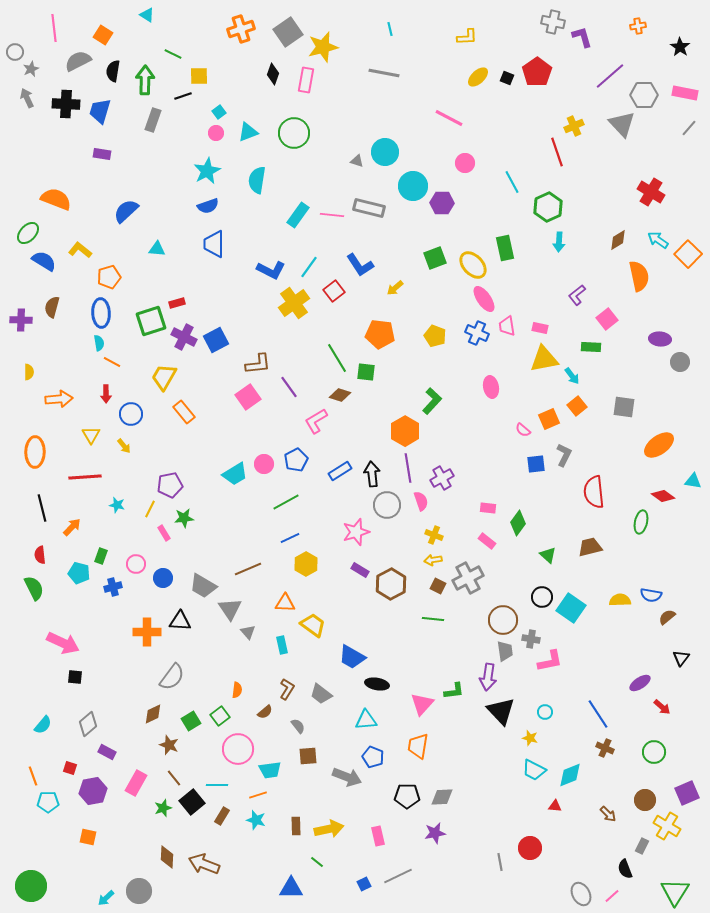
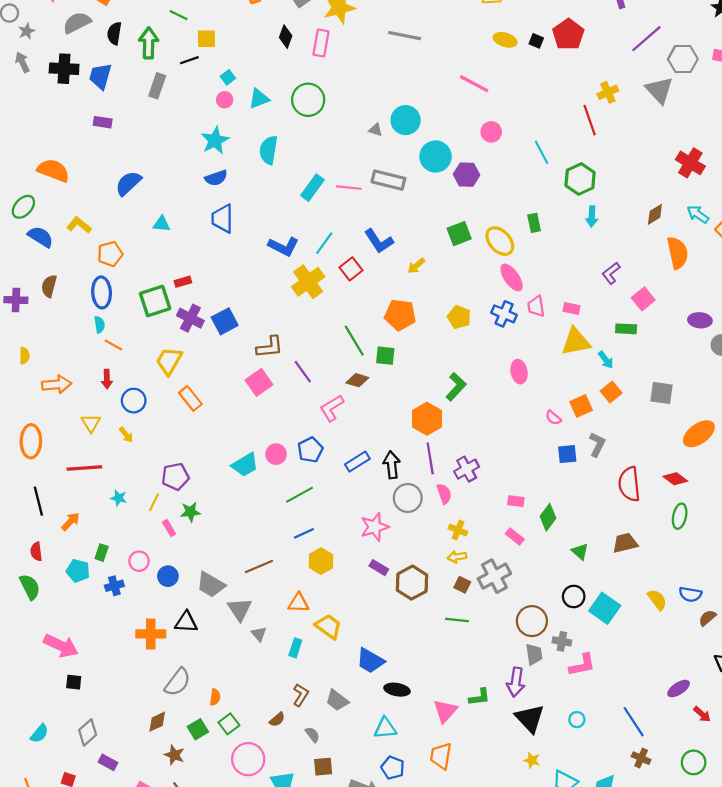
yellow ellipse: (478, 77) -> (505, 40), turned 60
green rectangle: (505, 248) -> (534, 223), size x0.7
red diamond: (663, 496) -> (675, 479), moved
yellow semicircle: (620, 600) -> (657, 600), turned 55
cyan rectangle: (282, 645) -> (295, 648), turned 30
orange semicircle: (237, 690) -> (215, 697), moved
yellow star: (530, 738) -> (532, 760), moved

